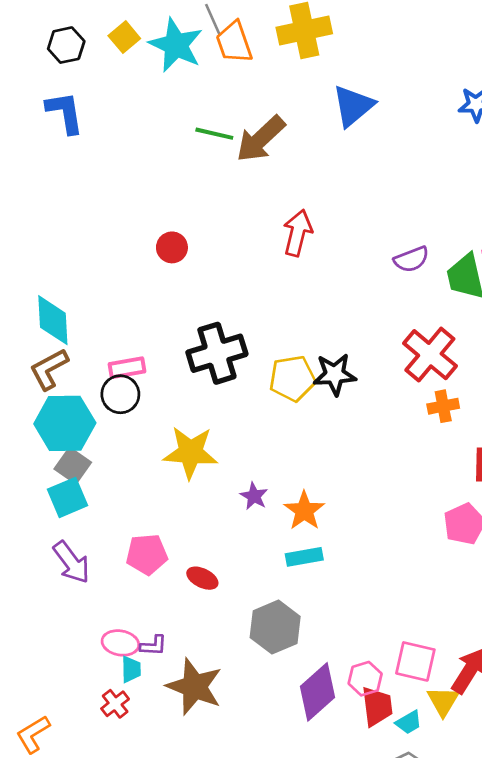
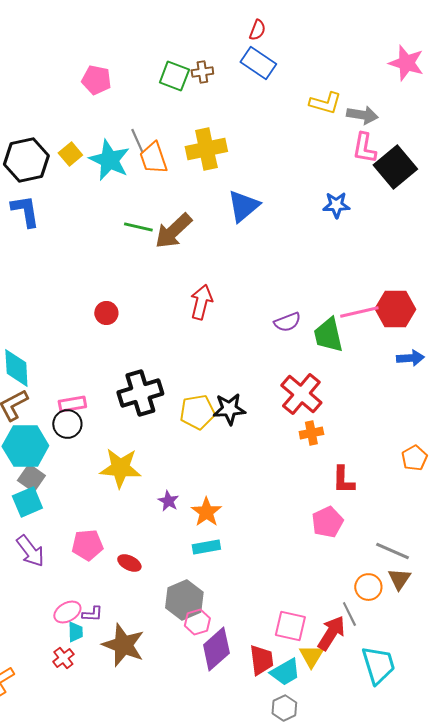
black hexagon: (66, 45) -> (26, 160), size x1.6
pink ellipse: (120, 643) -> (67, 612), turned -40
pink hexagon: (365, 679) -> (197, 622), moved
cyan trapezoid: (409, 722) -> (285, 672), size x1.5

